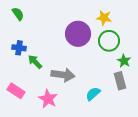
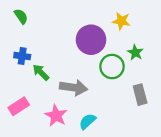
green circle: (109, 41) -> (112, 67), moved
green star: (124, 61) -> (135, 53), moved
pink rectangle: (16, 91) -> (19, 106), turned -66
cyan semicircle: (93, 94) -> (88, 121), moved

